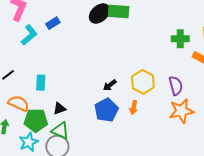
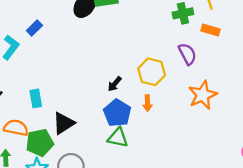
purple semicircle: (176, 86) -> (187, 54), moved
black triangle: (59, 109) -> (64, 123), size x1.5
green triangle: (60, 131) -> (118, 138), moved

